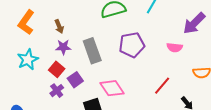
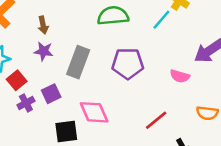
gray rectangle: (92, 51) -> (78, 62), turned 30
red square: (57, 69) -> (17, 80), moved

